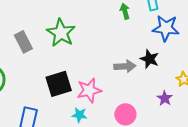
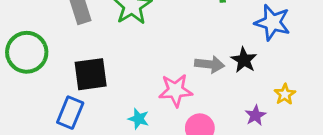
black square: (59, 84) -> (91, 74), moved
pink star: (89, 90) -> (176, 90), moved

